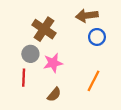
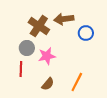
brown arrow: (87, 16) -> (64, 19), moved
orange line: (94, 81) -> (77, 82), moved

